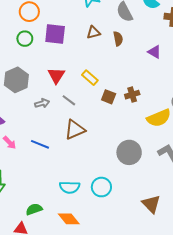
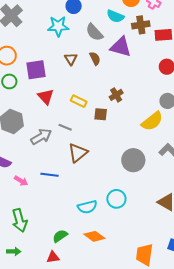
brown triangle: (93, 32) -> (71, 59), turned -32
purple triangle: (155, 52) -> (121, 47), moved, size x1.6
red triangle: (56, 75) -> (46, 97), moved
brown cross: (132, 95) -> (116, 95), moved
gray arrow: (42, 103) -> (41, 137), size x1.5

